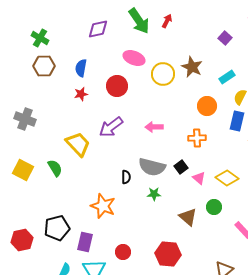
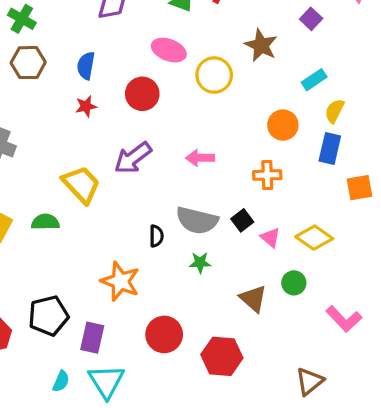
brown star: (192, 67) -> (261, 45), moved
green semicircle: (55, 168) -> (45, 222), turned -60
red circle: (123, 252) -> (164, 334), moved, size x1.5

